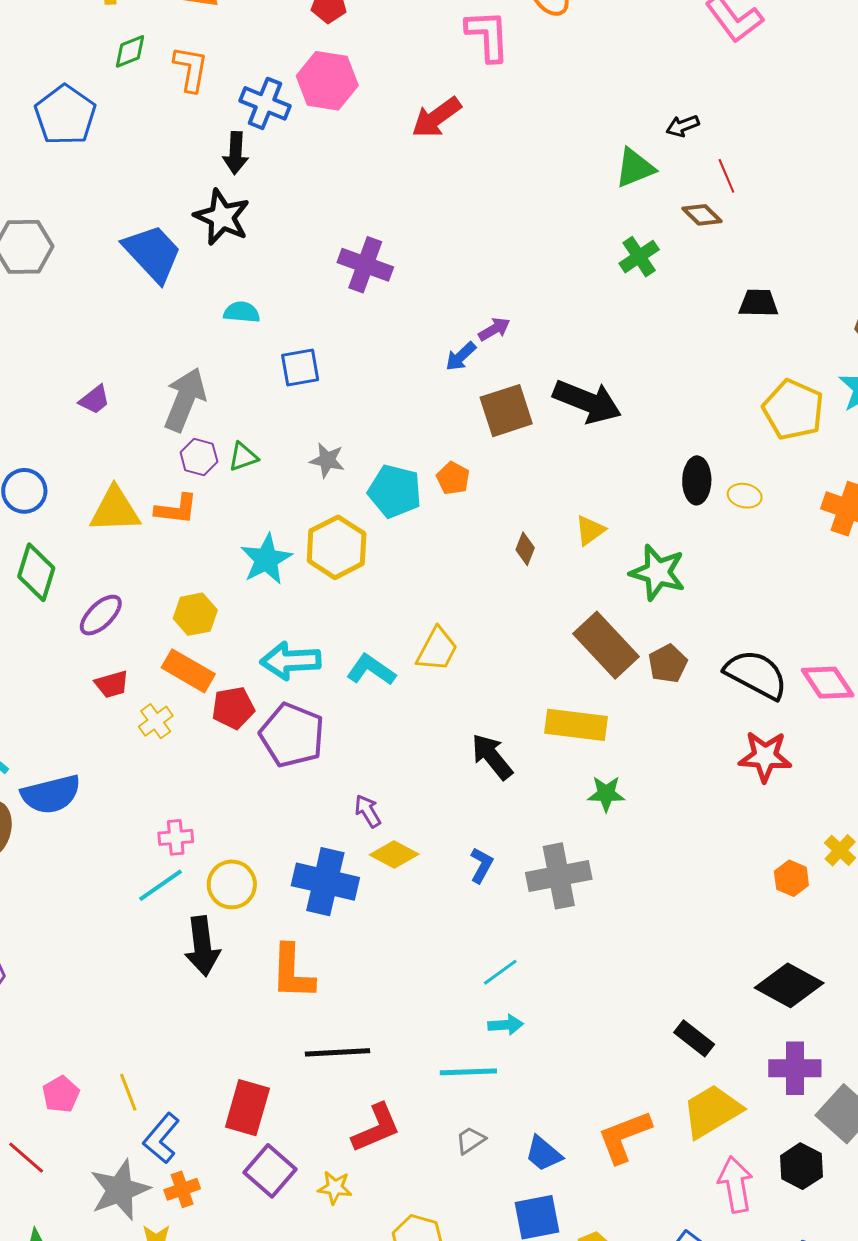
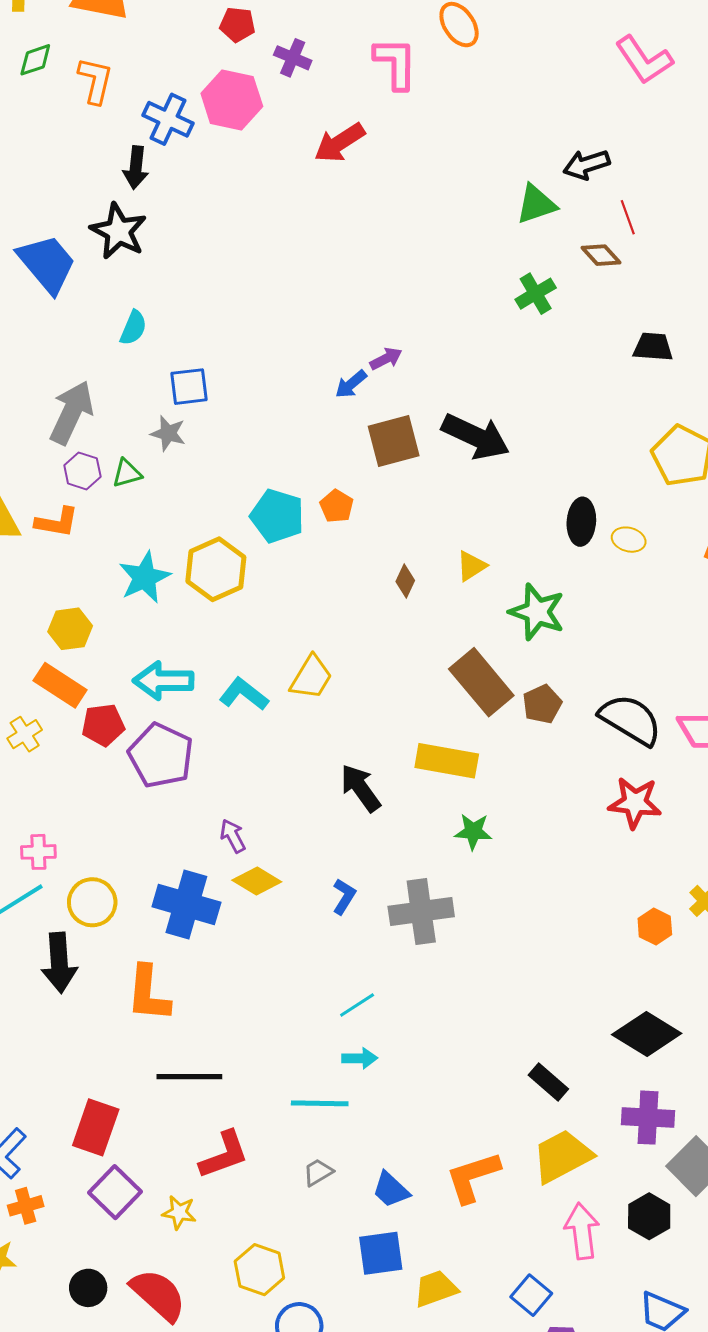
black arrow: (683, 126) -> (586, 165), size x1.4
purple cross: (365, 265) -> (293, 58), moved, size x0.7
cyan semicircle: (242, 312) -> (133, 328), turned 105
gray star: (327, 460) -> (168, 433), moved

